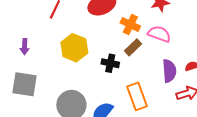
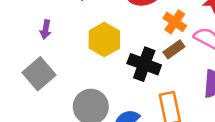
black cross: (110, 63) -> (144, 64), size x1.5
gray square: (25, 84) -> (39, 74), turned 32

